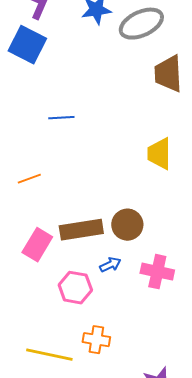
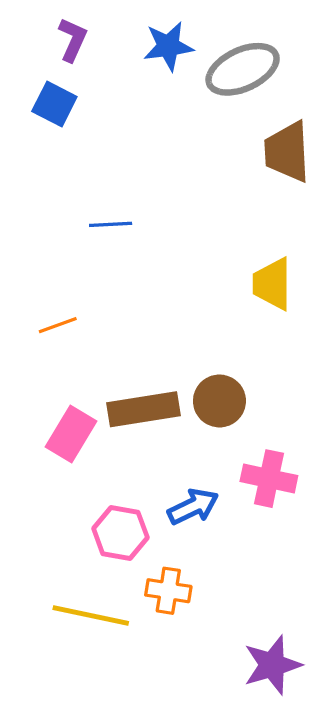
blue square: (27, 45) -> (54, 104), size x0.7
blue arrow: (110, 265) -> (193, 507), moved, size x1.4
pink hexagon: (75, 288) -> (120, 533), moved

